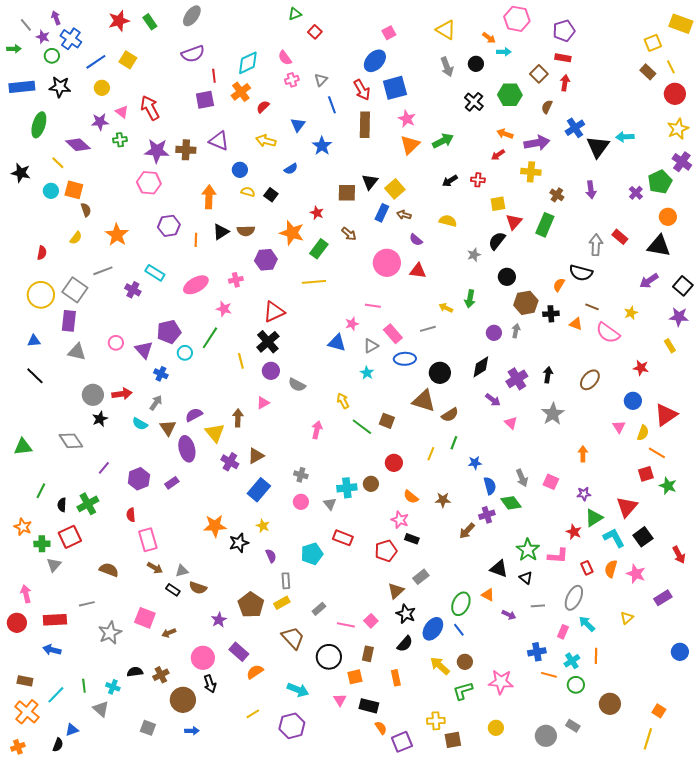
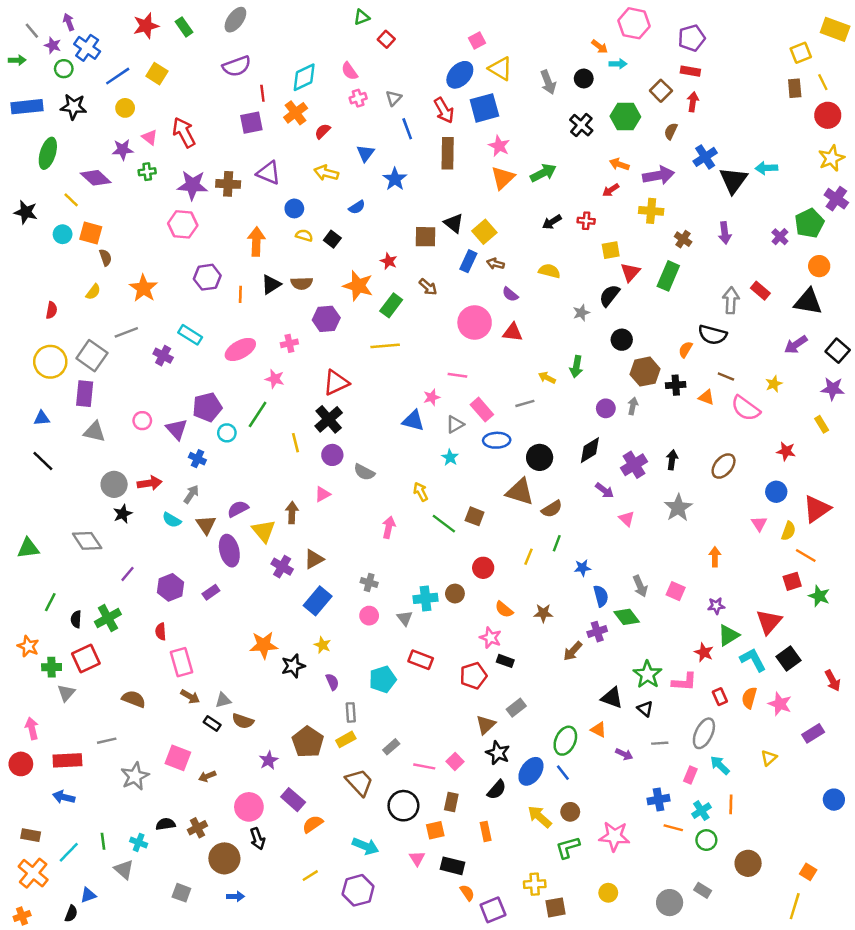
yellow triangle: (446, 30) -> (500, 69), moved
brown rectangle: (648, 72) -> (795, 88), turned 42
black triangle: (370, 182) -> (454, 223), turned -30

